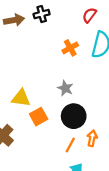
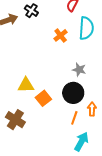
black cross: (42, 14) -> (31, 11), turned -32
gray star: (65, 88) -> (79, 70), moved

